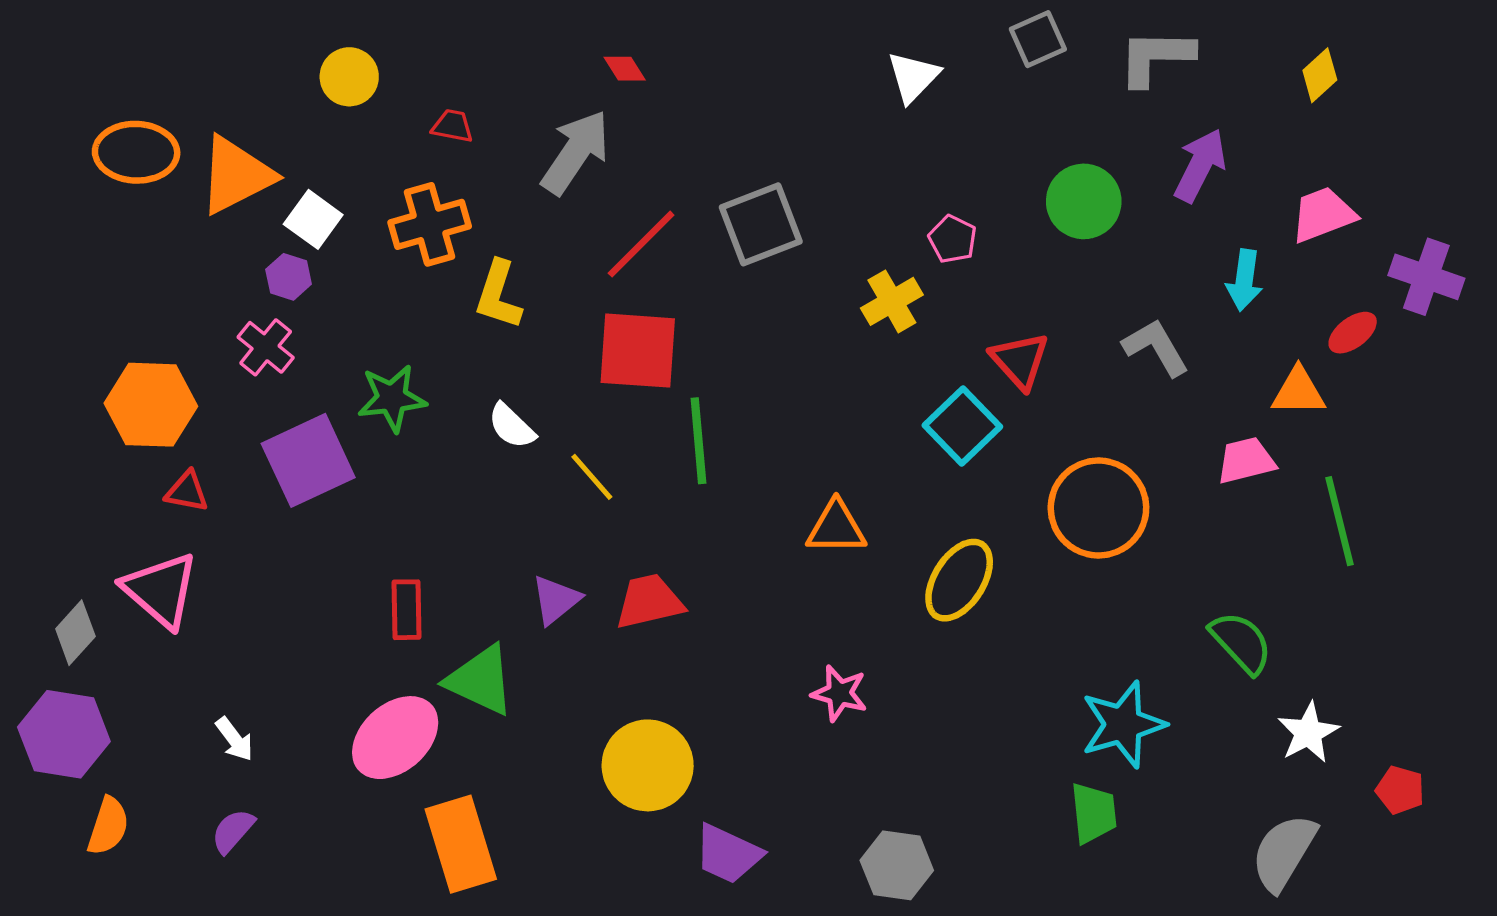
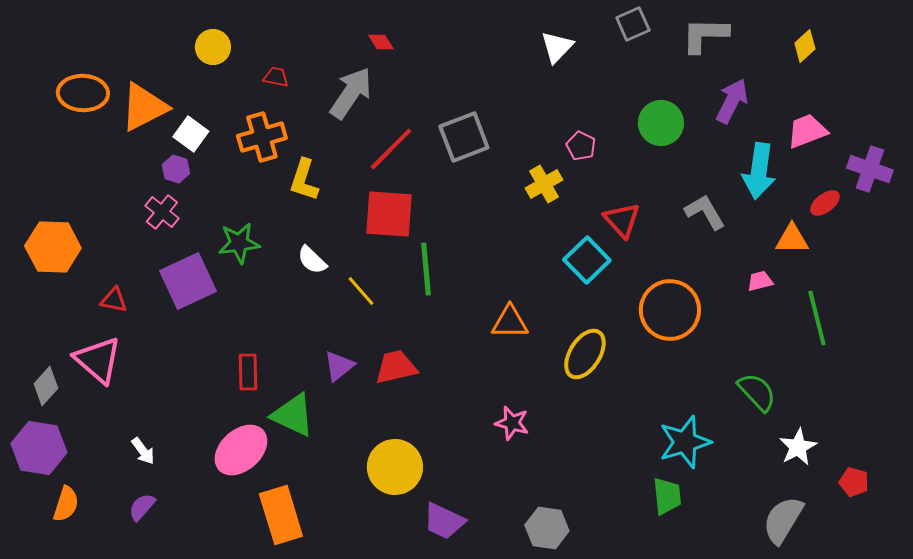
cyan arrow: (1244, 280) -> (759, 171), size x1.5
orange hexagon: (151, 405) -> (53, 247), moved
pink trapezoid: (1246, 460) -> (760, 281), size x0.7

